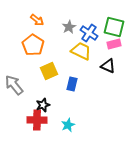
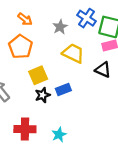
blue cross: (89, 33) -> (86, 18), moved
blue rectangle: (72, 84) -> (63, 90), turned 56
black star: (43, 105) -> (43, 95), moved

